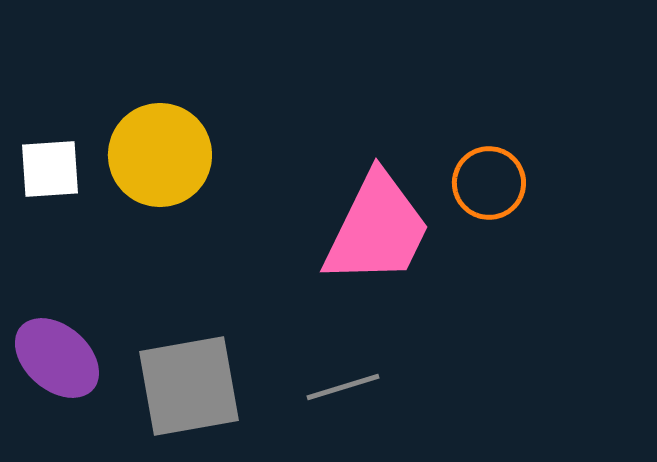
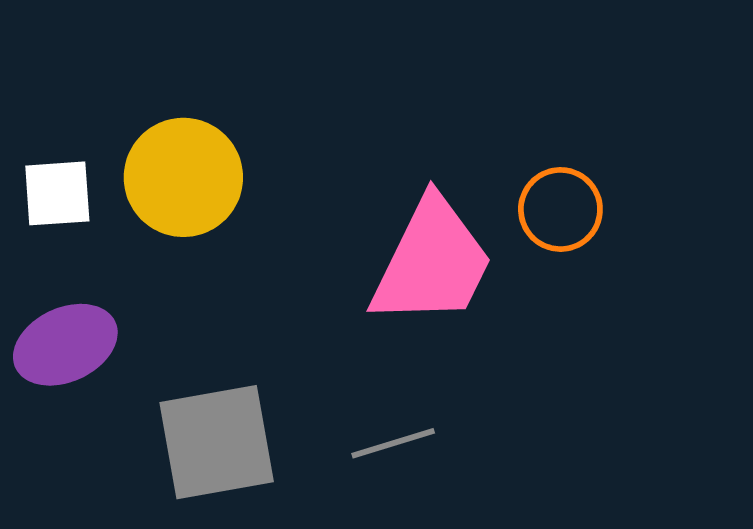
purple ellipse: (57, 358) -> (65, 345), moved, turned -66

